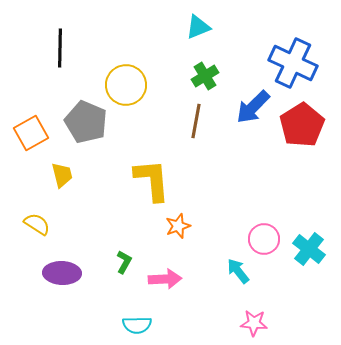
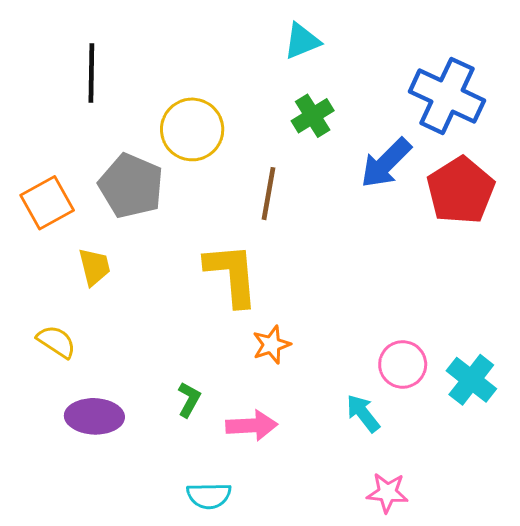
brown line: (196, 121) -> (268, 194), moved

